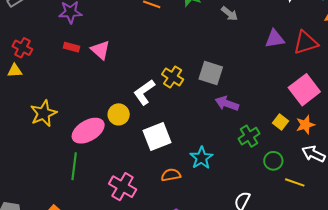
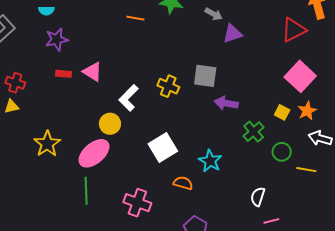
purple triangle: (275, 39) -> (233, 34), moved
white L-shape: (144, 92) -> (129, 98), moved
yellow circle: (119, 114) -> (110, 124), moved
orange semicircle: (171, 175) -> (183, 183), turned 36

